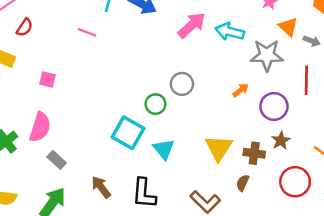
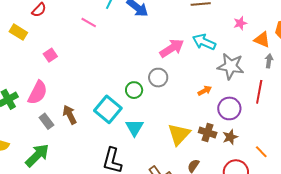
pink arrow: (192, 25) -> (172, 48), moved
orange triangle: (288, 27) -> (262, 40), moved, turned -30
gray arrow: (312, 41) -> (269, 61), turned -112
pink square: (48, 79) -> (50, 55), turned 32
brown cross: (254, 153) -> (208, 133), moved
brown arrow: (101, 187) -> (70, 115), moved

